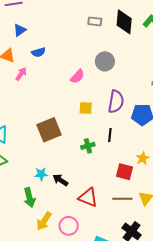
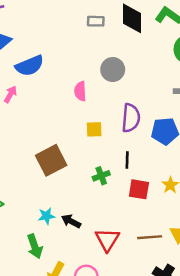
blue semicircle: (39, 52) -> (30, 66), size x1.6
pink semicircle: (77, 76) -> (80, 91), turned 140
red square: (124, 172) -> (139, 189), moved
red triangle: (88, 197) -> (107, 240), turned 45

